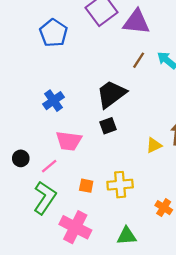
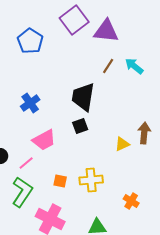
black trapezoid: (111, 94) -> (83, 97), turned -44
pink trapezoid: (69, 141) -> (44, 140), turned -35

